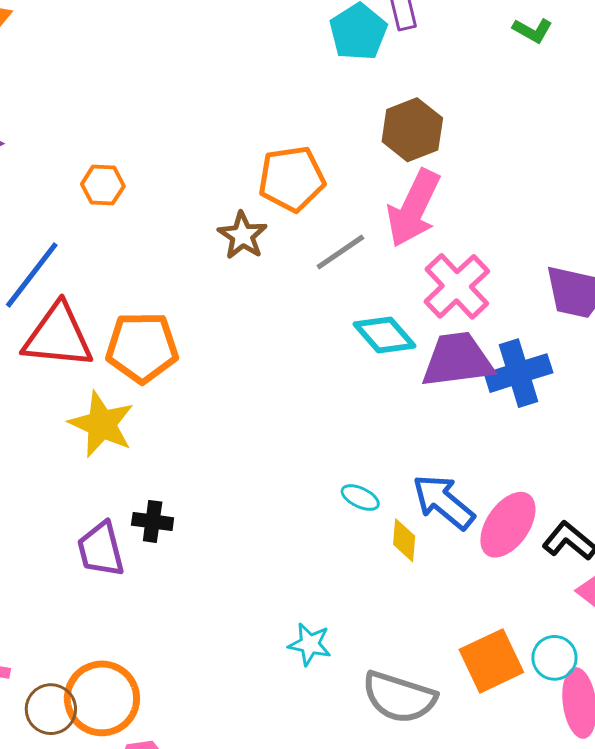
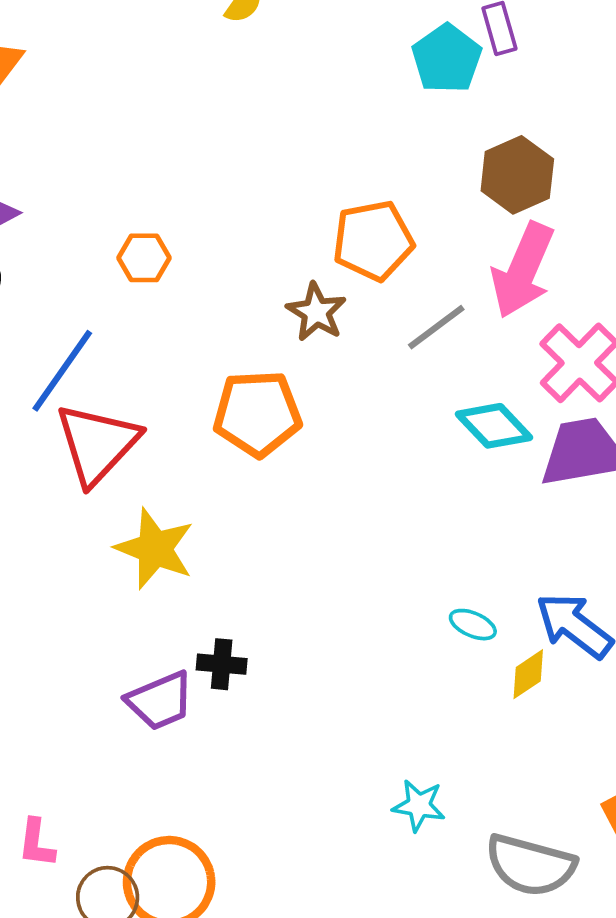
red triangle: (58, 336) -> (97, 444), turned -50
orange pentagon: (142, 347) -> (257, 414), moved
yellow diamond: (404, 540) -> (528, 674), turned 54
purple trapezoid: (101, 549) -> (160, 701), turned -96

